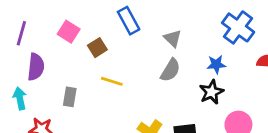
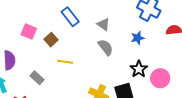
gray semicircle: (170, 70) -> (106, 47), turned -60
black star: (211, 92) -> (139, 69), moved
gray rectangle: (70, 97) -> (37, 78), turned -48

